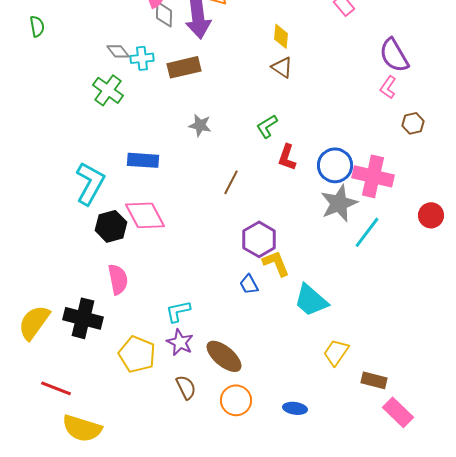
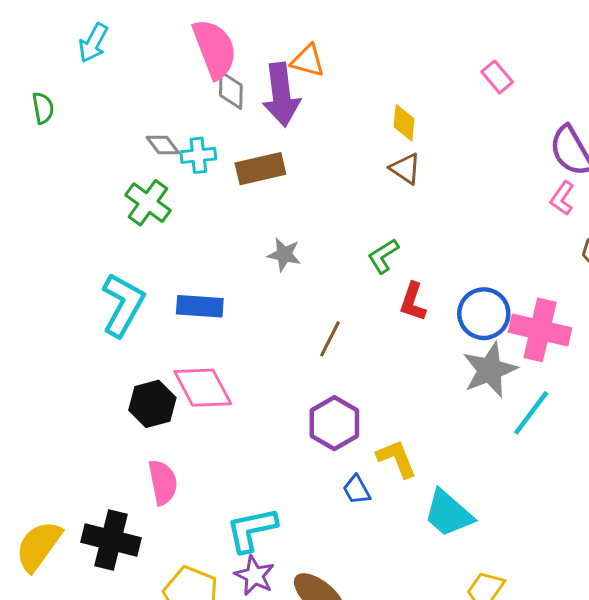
cyan L-shape: (90, 183) -> (123, 305), moved
purple hexagon: (259, 239) -> (334, 423), moved
cyan L-shape: (178, 311) -> (252, 530), size x1.4

